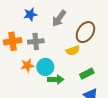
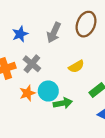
brown ellipse: (85, 32) -> (86, 24), moved
gray cross: (36, 41) -> (32, 64), turned -35

